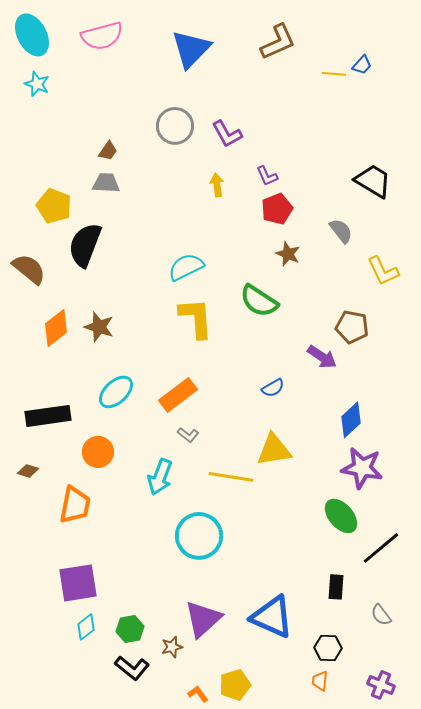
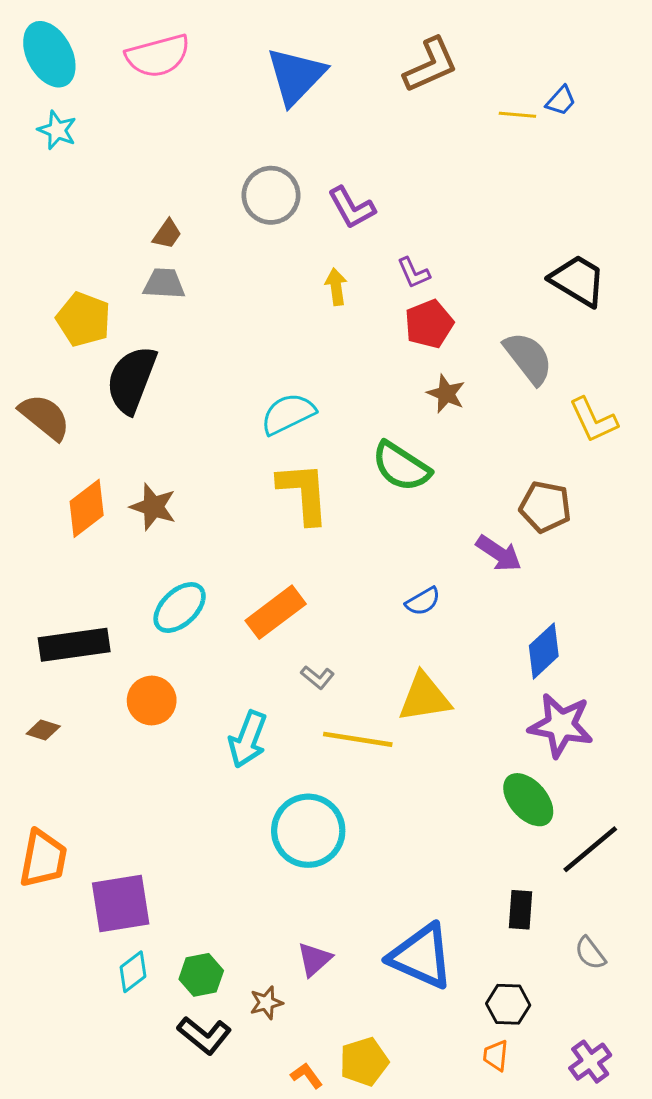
gray semicircle: (341, 231) -> (528, 358), size x1.4
gray L-shape: (188, 435) -> (317, 677), moved
orange trapezoid: (75, 505) -> (43, 859), moved
purple triangle: (203, 619) -> (314, 959), size x0.6
purple cross: (381, 685) -> (590, 1062), turned 32

